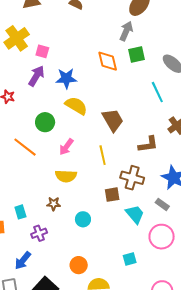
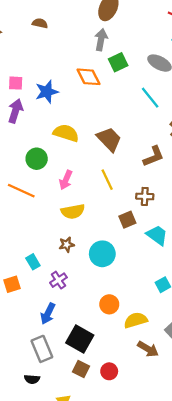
blue star: (66, 78) -> (47, 92), moved
brown cross: (132, 178) -> (145, 196), size x0.7
cyan circle: (83, 219) -> (102, 254), size x1.5

